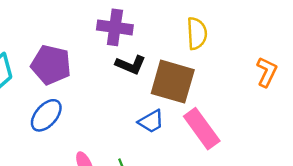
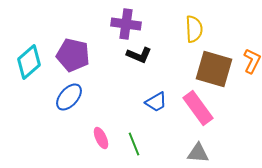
brown square: (173, 82) -> (214, 69), moved

